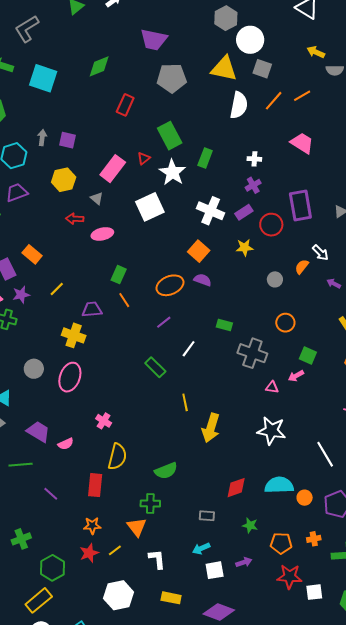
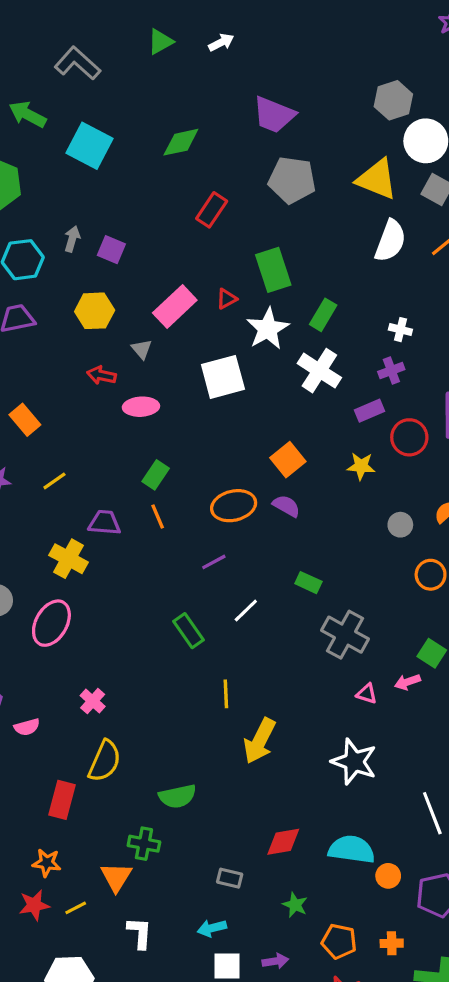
gray L-shape: (27, 29) -> (77, 63), turned 64
white cross: (211, 211) -> (319, 371), moved
orange circle: (285, 323) -> (431, 575), moved

